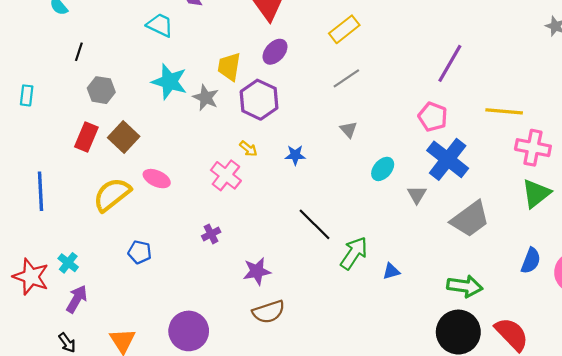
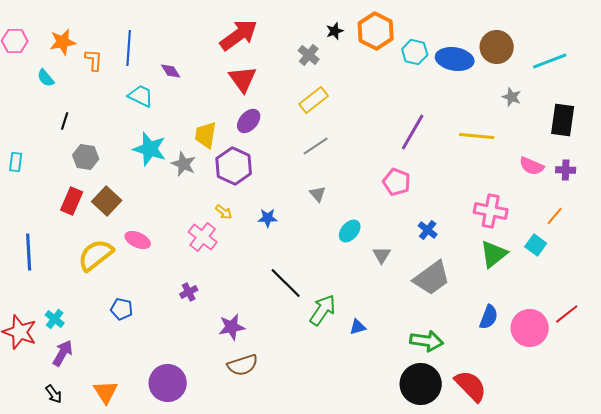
yellow line: (504, 111) -> (477, 136), moved
blue cross: (448, 159) -> (428, 230), moved, size x0.5

